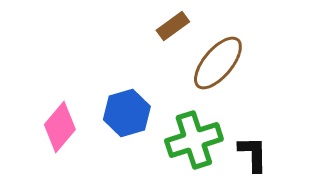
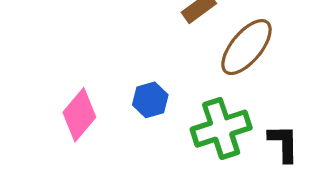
blue hexagon: (127, 113) -> (150, 100), size x0.7

